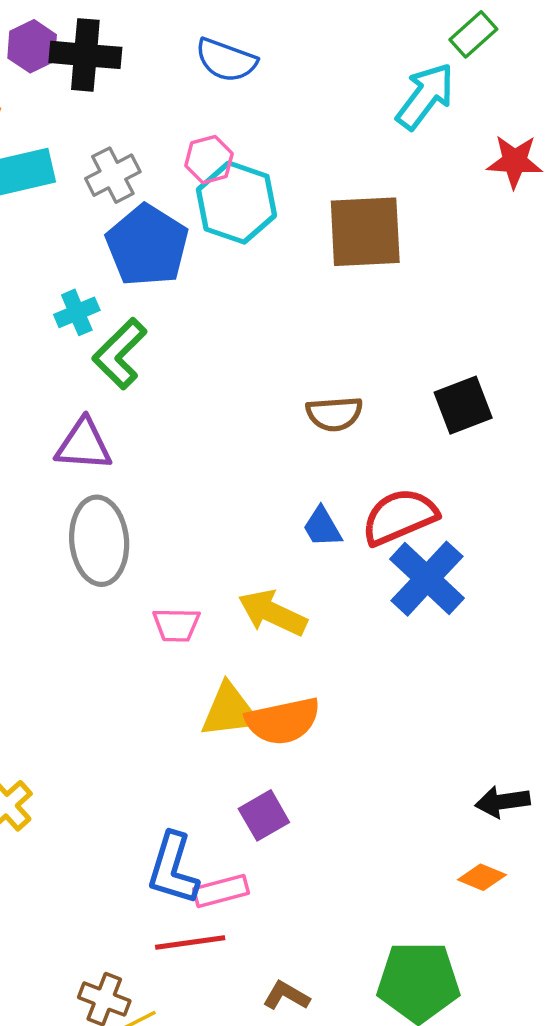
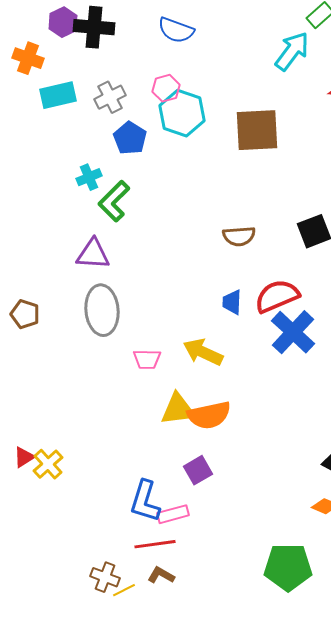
blue pentagon: (147, 245) -> (130, 138), size x0.7
blue trapezoid: (322, 527) -> (232, 302), turned 32
brown L-shape: (286, 996) -> (161, 575), moved

